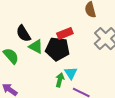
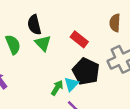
red rectangle: (65, 33) -> (79, 39), turned 42
black pentagon: (57, 49) -> (86, 71), moved

